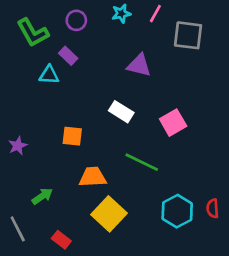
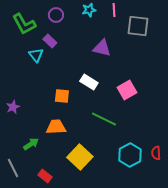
pink line: (155, 14) -> (114, 10), turned -32
cyan triangle: (49, 75) -> (36, 55), turned 49
orange square: (72, 136) -> (62, 96), moved
orange trapezoid: (93, 177) -> (56, 127), moved

